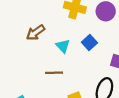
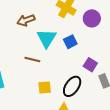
cyan triangle: (63, 46) -> (47, 38), size x1.5

